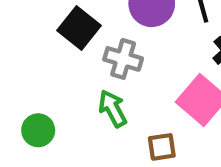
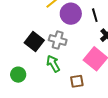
black square: (79, 28) -> (34, 42), moved

